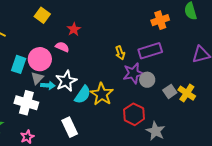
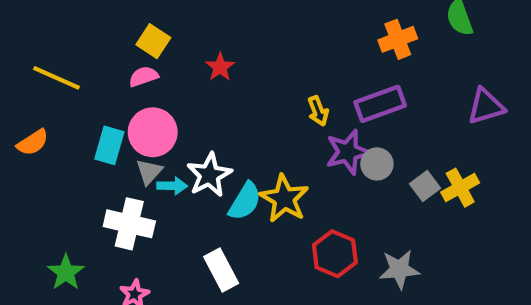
pink semicircle: (62, 47) -> (144, 76), moved, turned -40
yellow cross: (187, 93) -> (460, 188), turned 30
red hexagon: (134, 114) -> (335, 254), moved
gray star: (156, 131) -> (399, 269), turned -30

